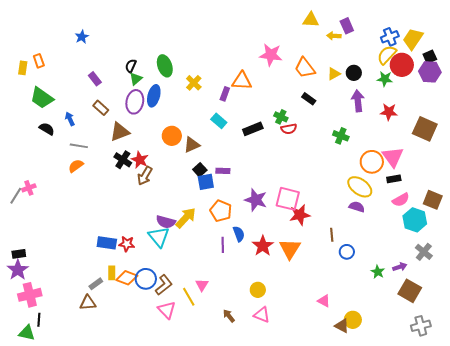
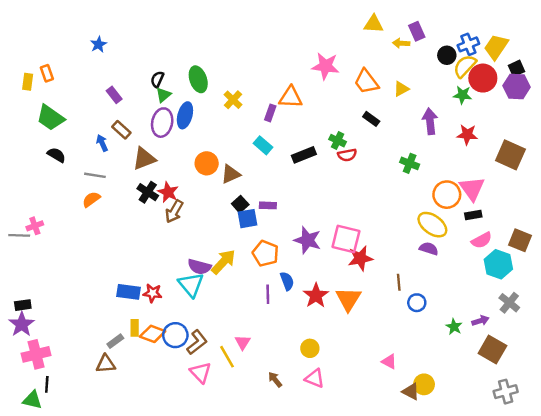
black circle: (354, 73) -> (447, 55), moved
blue arrow: (70, 119) -> (102, 143), moved
gray line: (16, 196) -> (19, 235), turned 60

